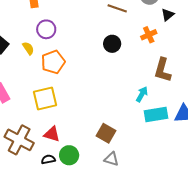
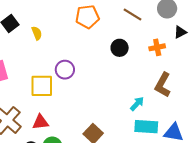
purple circle: (46, 29) -> (65, 70), moved
orange pentagon: (53, 62) -> (87, 17), moved
red triangle: (52, 134) -> (40, 122), turned -36

